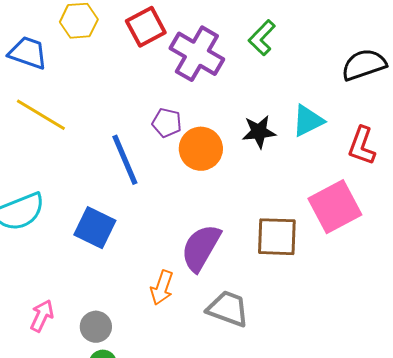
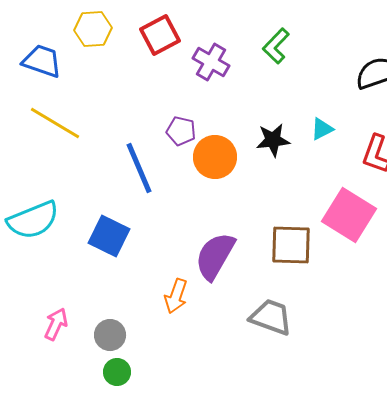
purple cross: (197, 54) -> (211, 62), size x0.7
cyan triangle: (308, 121) -> (322, 129), size x0.7
pink square: (335, 207) -> (349, 215), turned -30
gray trapezoid: (228, 309) -> (271, 317), moved

